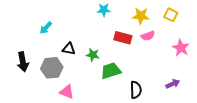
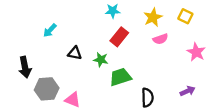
yellow star: (141, 16) -> (153, 17), turned -30
red rectangle: (123, 38) -> (119, 37), moved, turned -66
gray hexagon: (52, 68) -> (47, 89), moved

